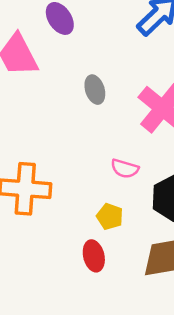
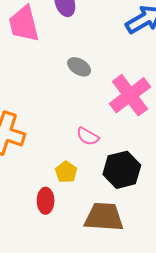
gray ellipse: (95, 90) -> (79, 67), turned -55

